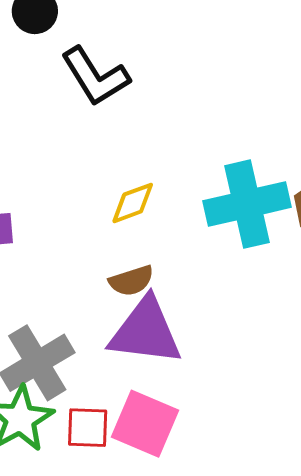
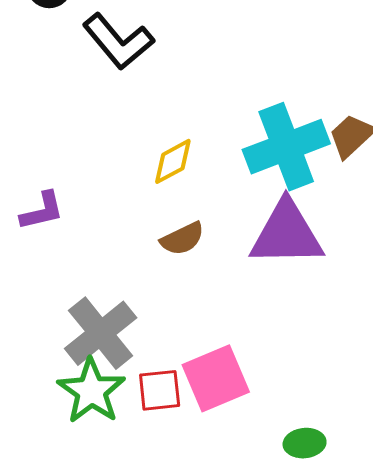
purple triangle: (146, 332) -> (287, 234), moved
pink square: (145, 424) -> (216, 378), turned -38

